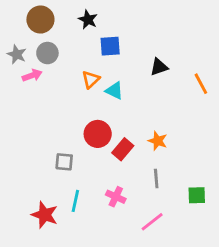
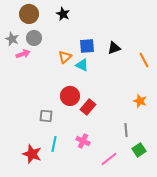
blue square: (110, 46) -> (87, 46), moved
orange star: (158, 141) -> (140, 101), moved
gray line: (156, 179) -> (126, 130), moved
green square: (197, 195) -> (139, 150), moved, turned -32

